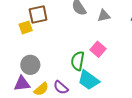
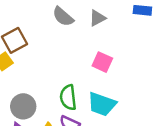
green semicircle: (78, 61) -> (68, 97), moved

